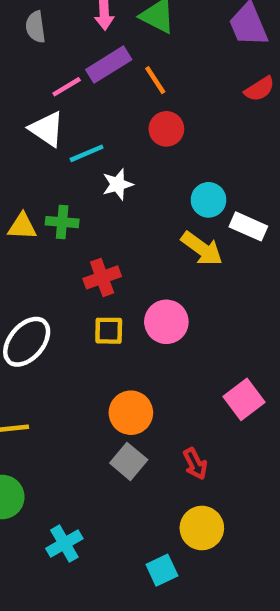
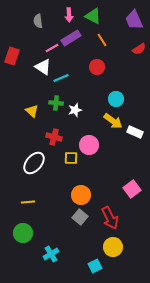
orange line: (155, 80) -> (102, 40), moved
white star: (118, 184) -> (75, 110), moved
green cross: (62, 222) -> (56, 103), moved
yellow triangle: (22, 226) -> (32, 111), turned 40
white rectangle: (248, 226) -> (135, 132), moved
red cross: (102, 277) -> (54, 137), moved, turned 35
pink circle: (166, 322) -> (89, 145), moved
red arrow: (195, 464) -> (110, 218), size x1.6

